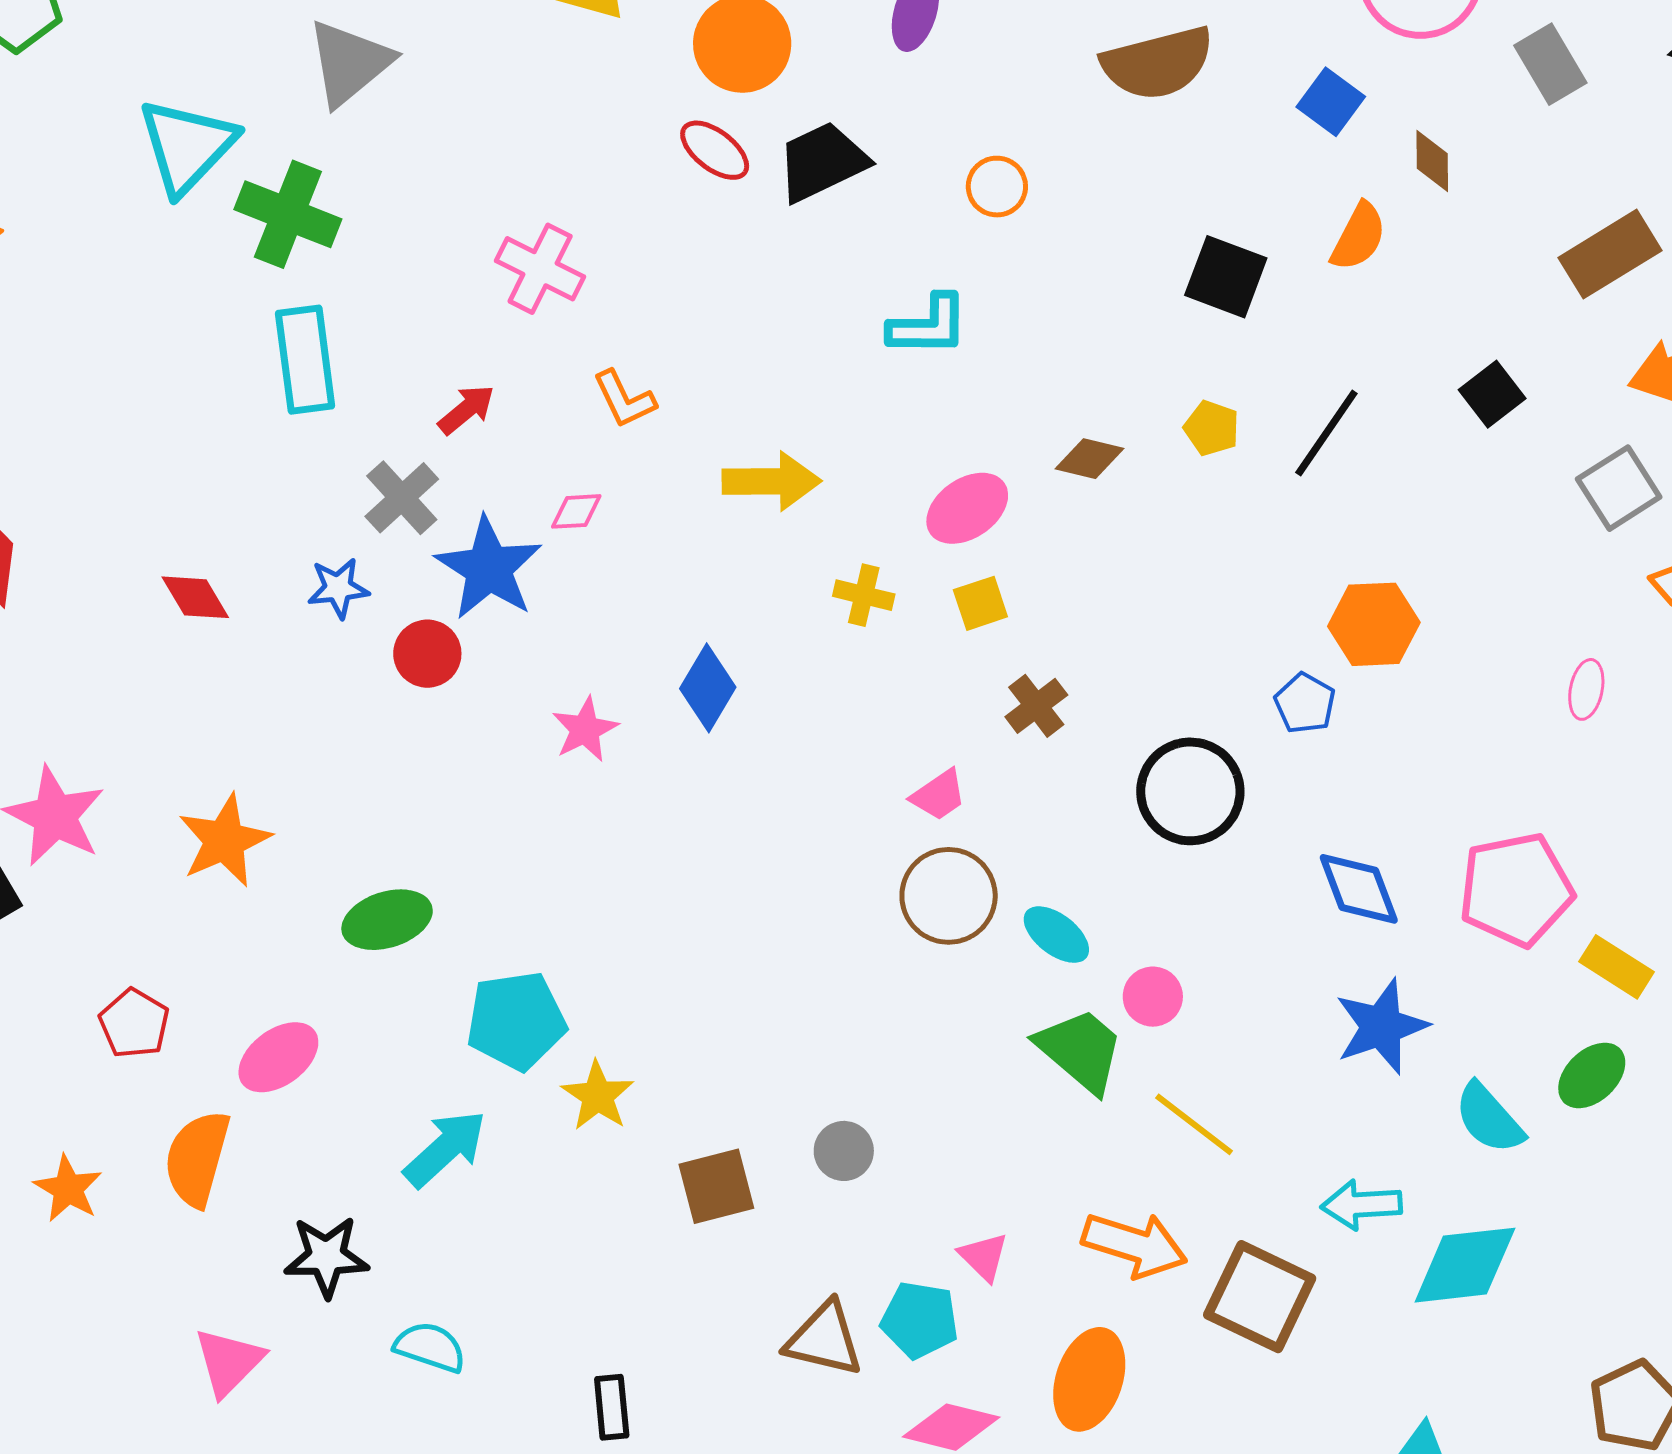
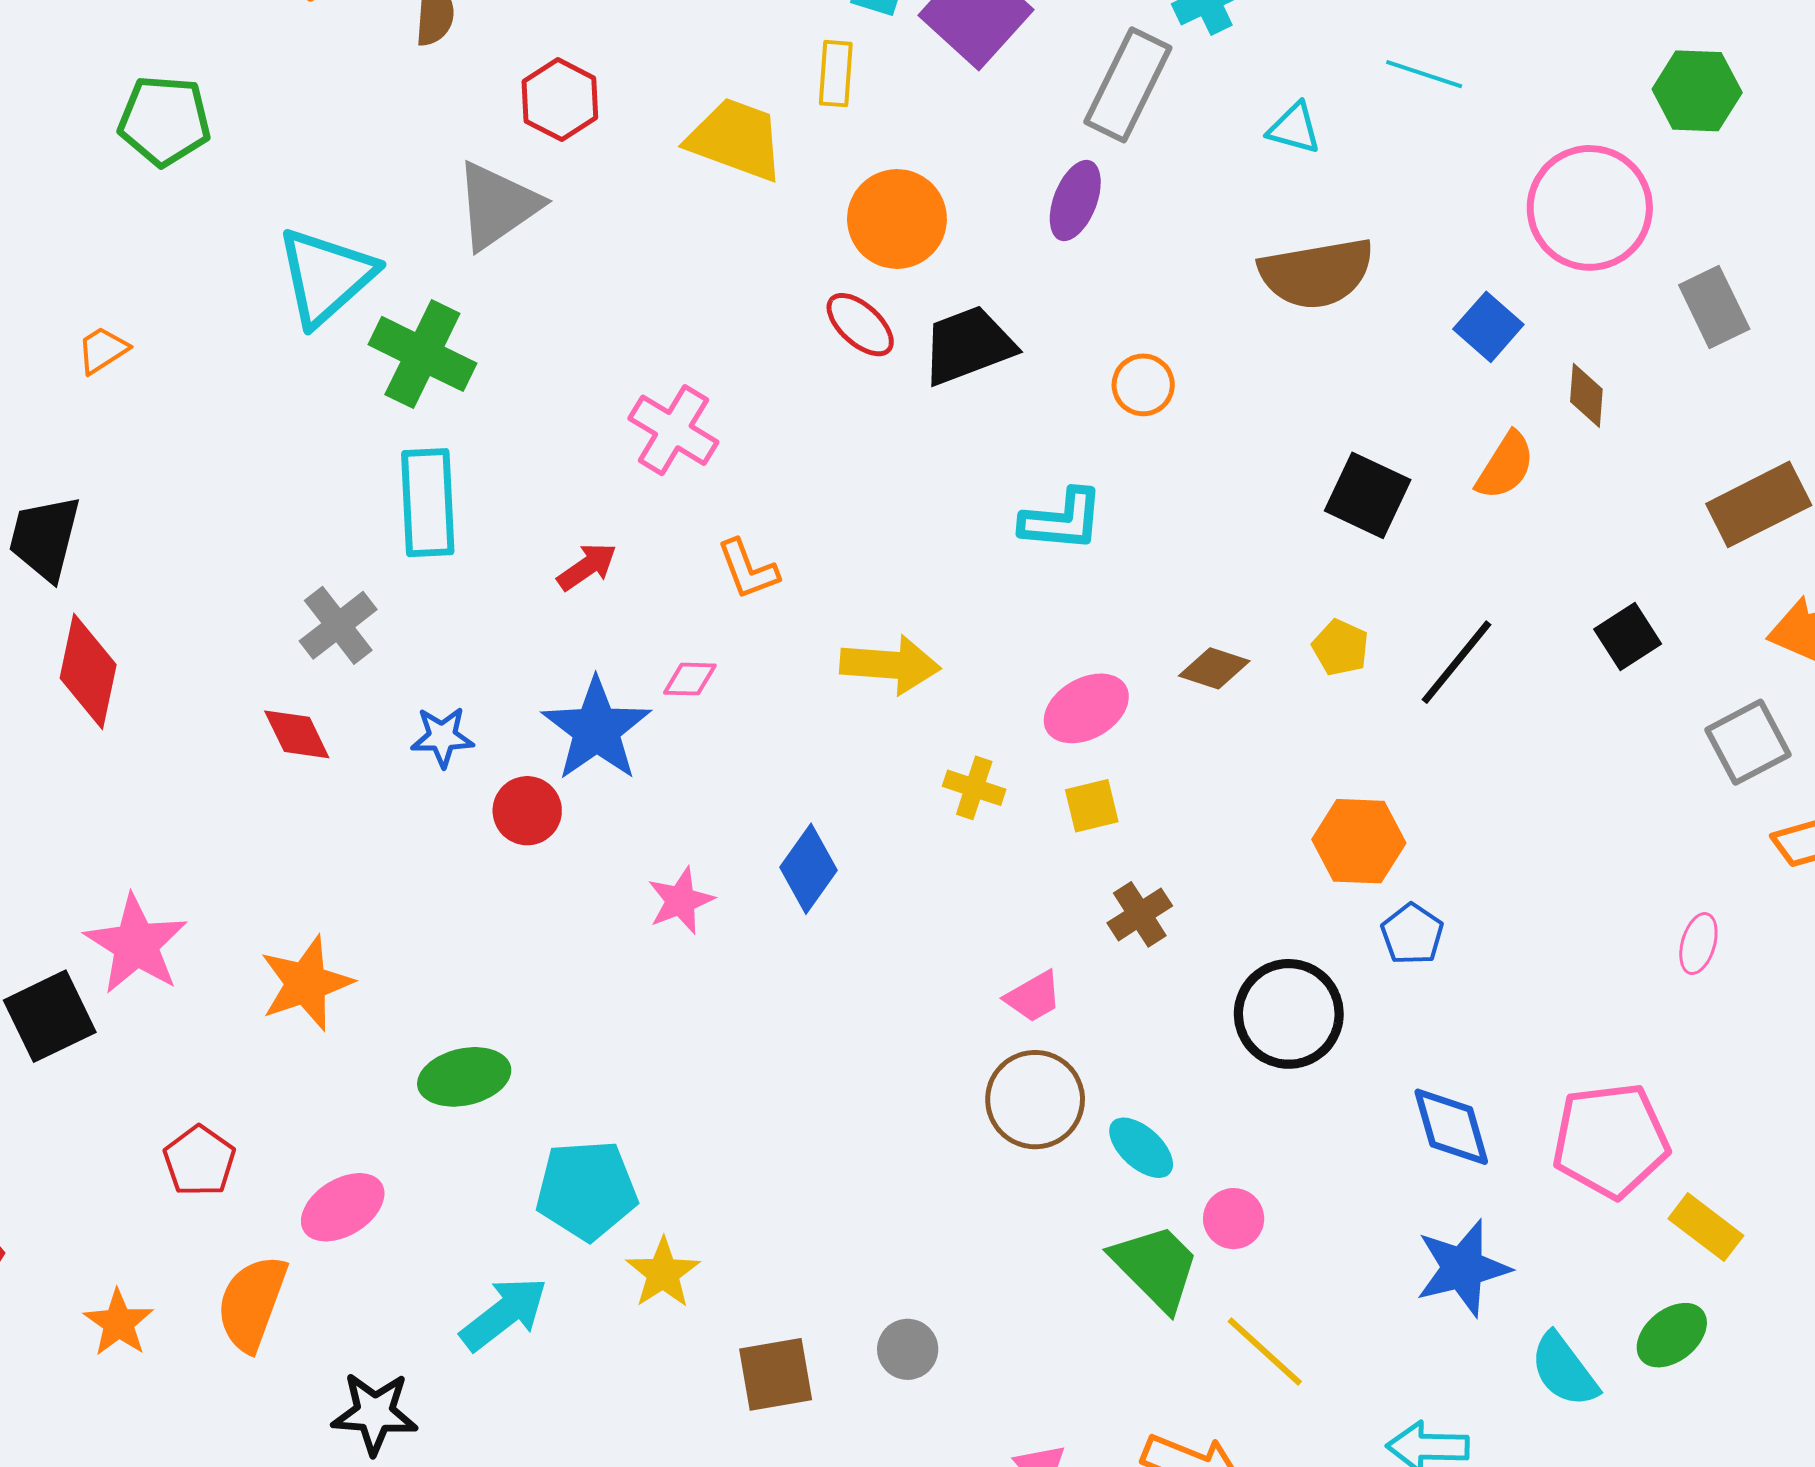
gray cross: (402, 498) -> (338, 625), moved
orange hexagon: (1374, 624) -> (1359, 841), moved

